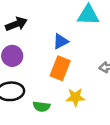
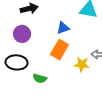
yellow star: (75, 97) -> (82, 64), moved

